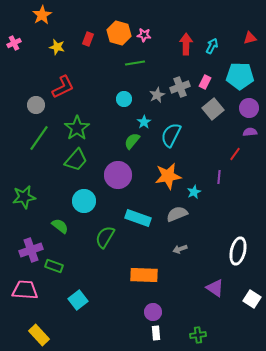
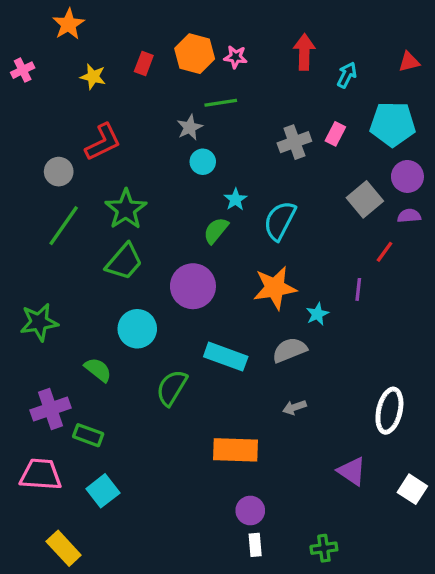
red arrow: (186, 44) -> (304, 52), moved
gray star: (157, 95) -> (190, 127), moved
gray square: (213, 109) -> (365, 199), moved
cyan square: (78, 300) -> (103, 491), moved

